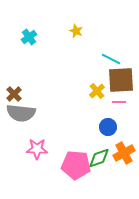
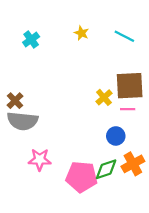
cyan line: (111, 59) -> (124, 36), moved

